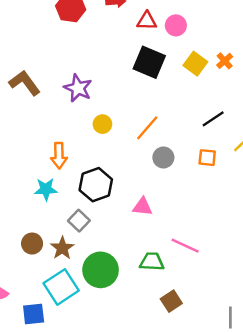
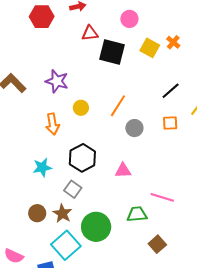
red triangle: (147, 21) -> (90, 33), moved
orange arrow: (59, 156) -> (53, 124), moved

